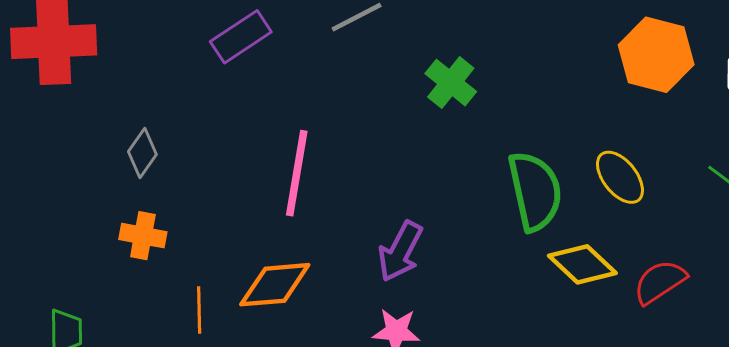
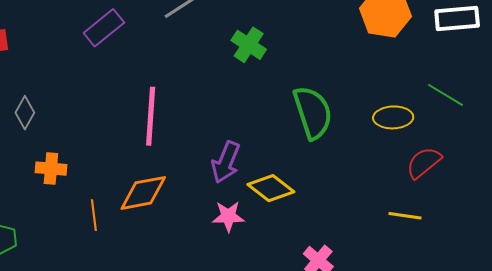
gray diamond: (142, 153) -> (25, 113), moved
yellow ellipse: (620, 177) -> (393, 117), moved, turned -48
yellow diamond: (582, 264) -> (271, 188), moved
red semicircle: (660, 282) -> (424, 163), moved

